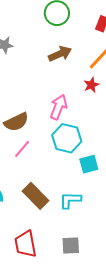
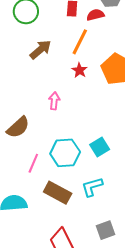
pink arrow: (58, 107) -> (54, 101), size x0.7
cyan hexagon: (67, 138) -> (65, 153), moved
pink line: (22, 149) -> (33, 163), moved

